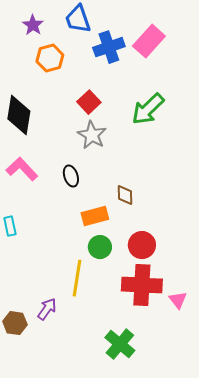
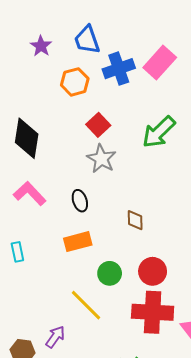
orange hexagon: (50, 58) -> (75, 82), moved
orange rectangle: (95, 216) -> (78, 242), moved
yellow line: (77, 278) -> (86, 305), turned -54

